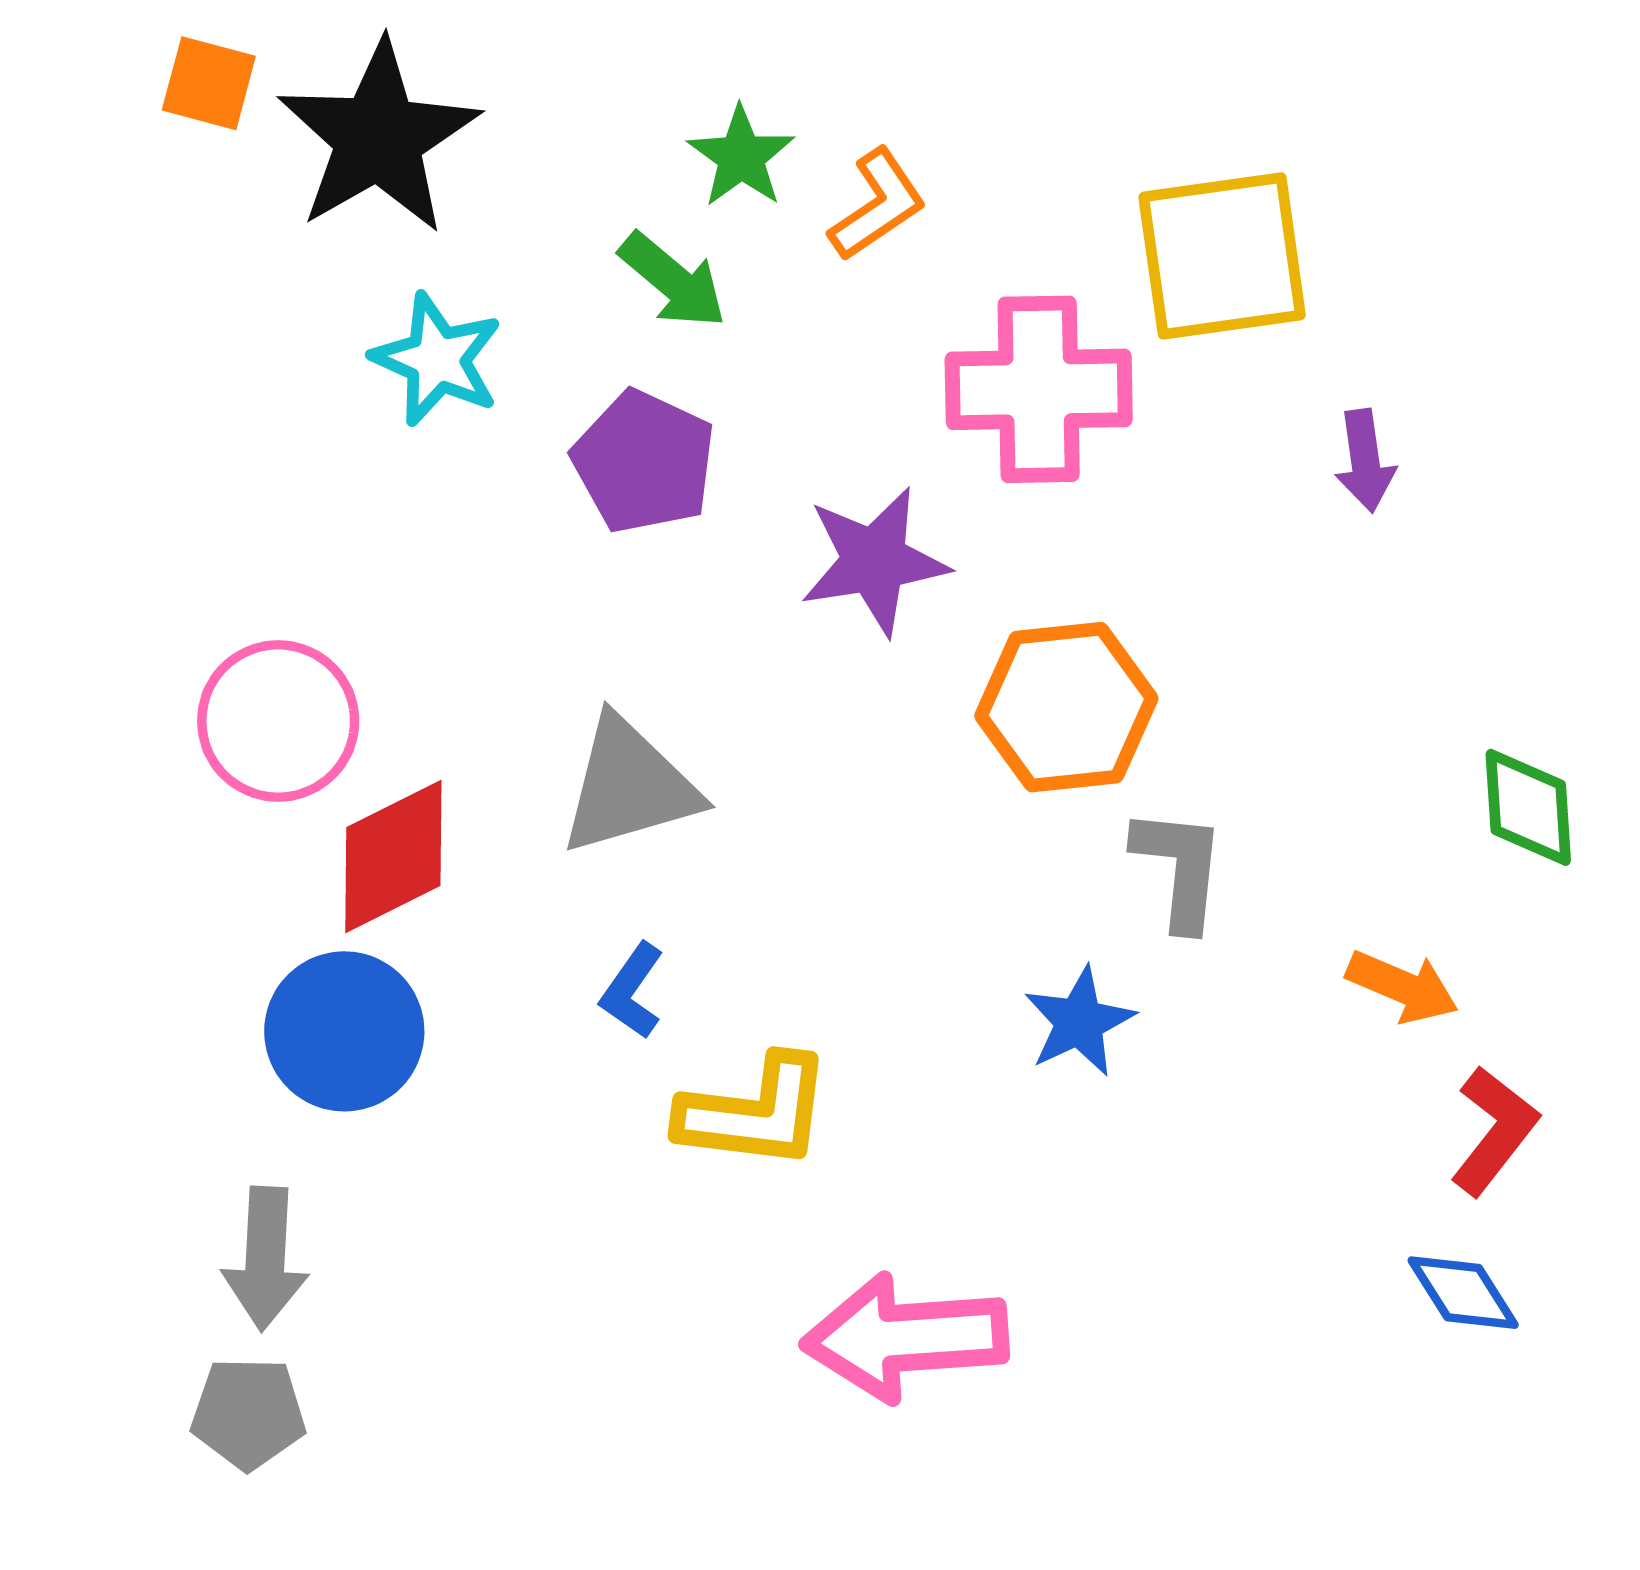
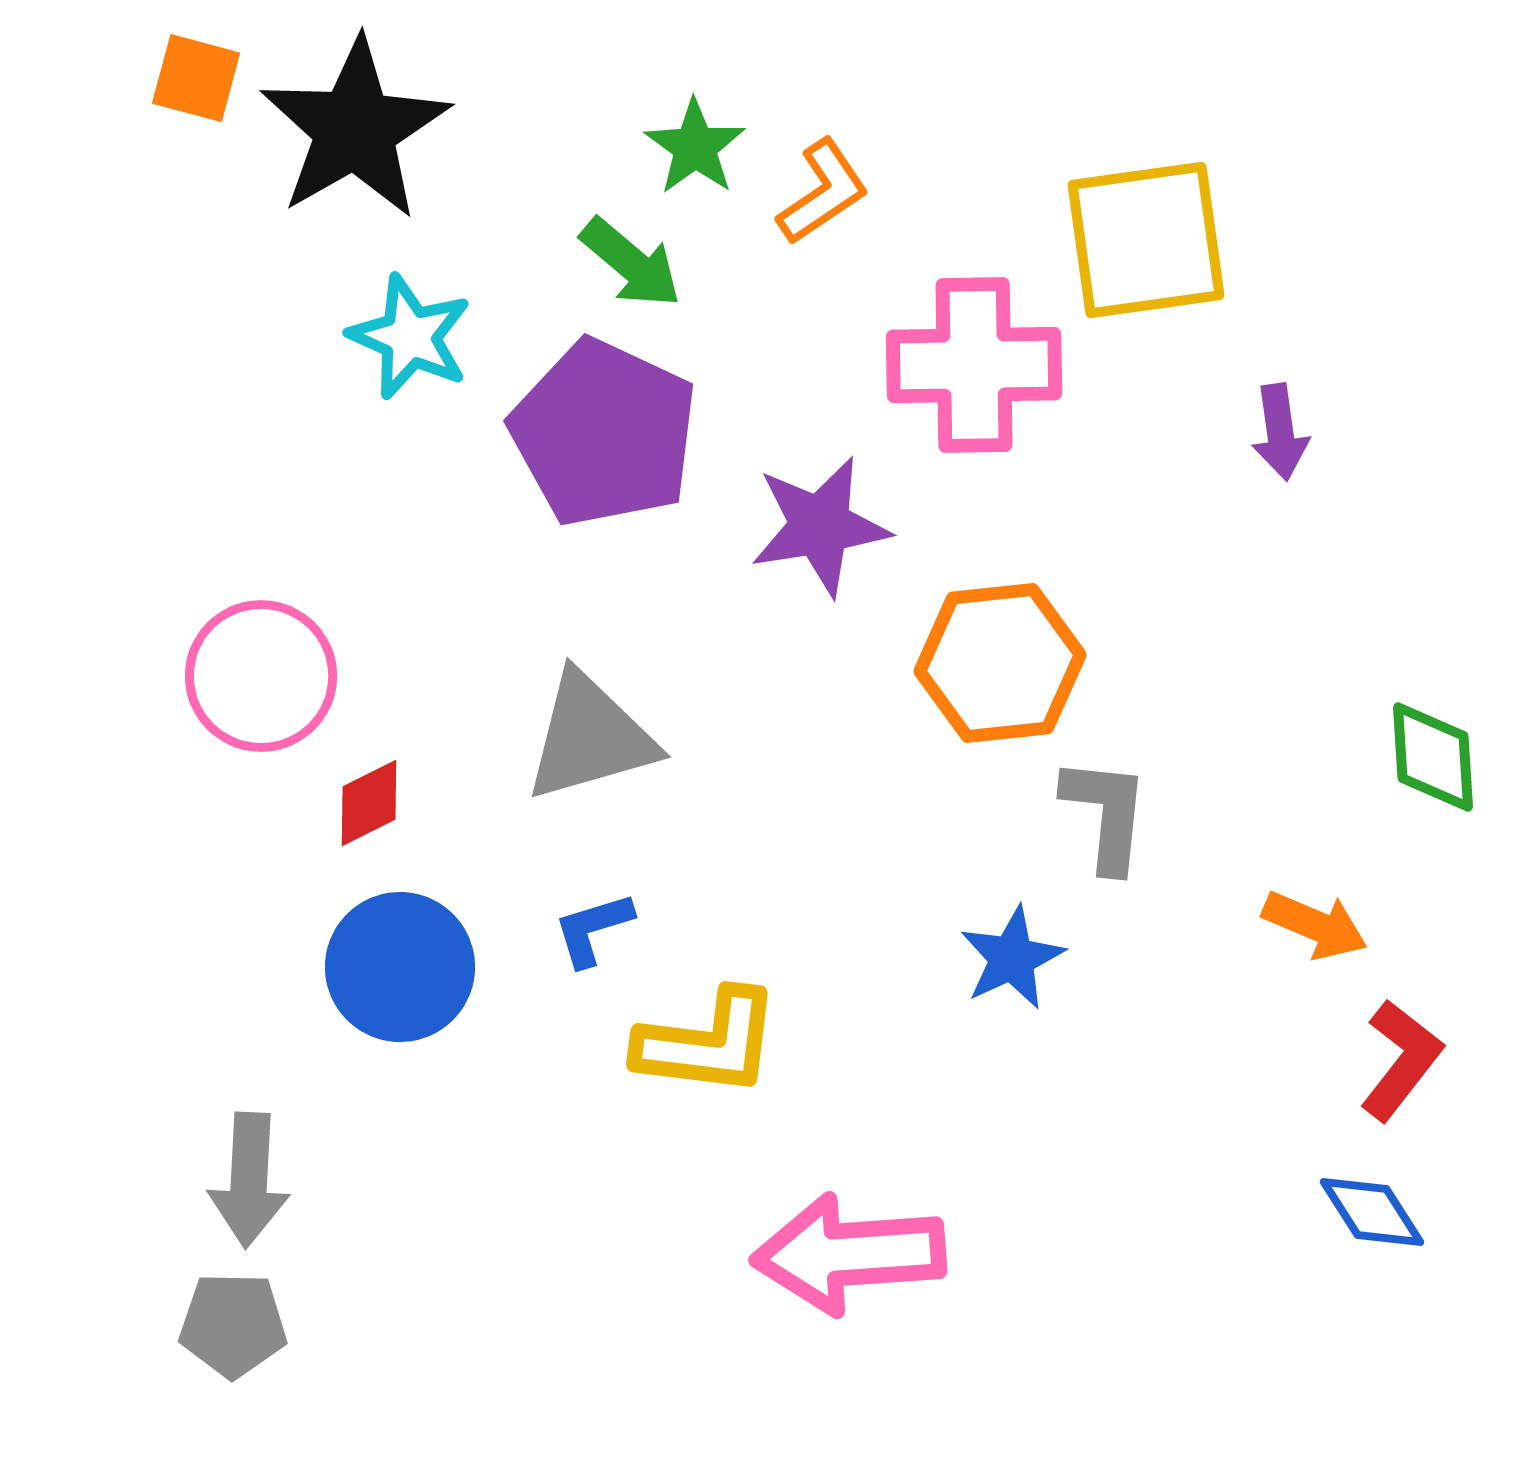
purple pentagon: (644, 462) -> (604, 433), size x1.4
red diamond: (393, 856) -> (369, 803), size x0.6
blue L-shape: (632, 991) -> (593, 929), turned 38
blue circle: (344, 1031) -> (400, 967), moved

